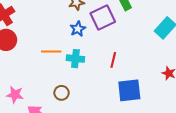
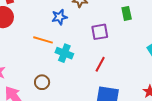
purple square: (103, 18) -> (100, 32), moved, size x0.7
blue star: (78, 29) -> (59, 17), moved

